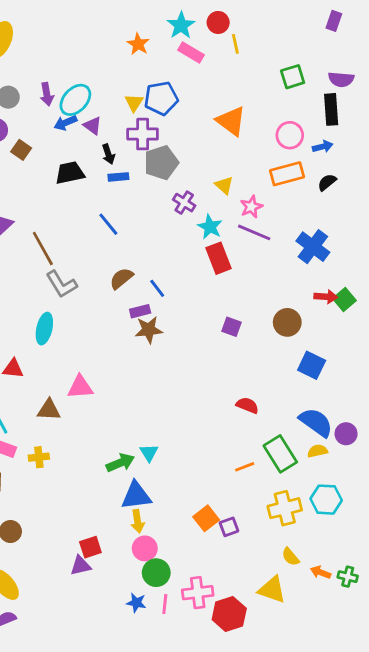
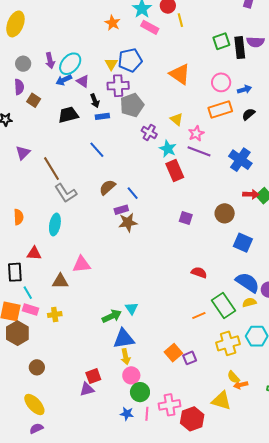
black rectangle: (331, 109) -> (240, 48), moved
orange arrow: (321, 572) -> (241, 385), moved, turned -32

